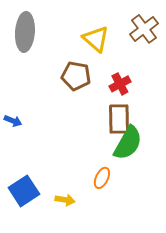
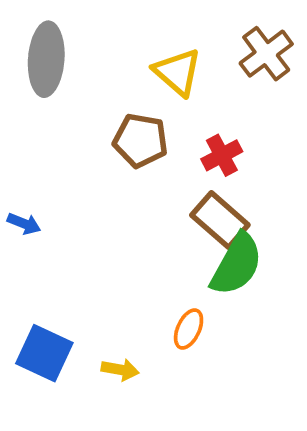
brown rectangle: (119, 119) -> (220, 220), turned -48
blue square: (24, 191) -> (44, 353), turned -32

